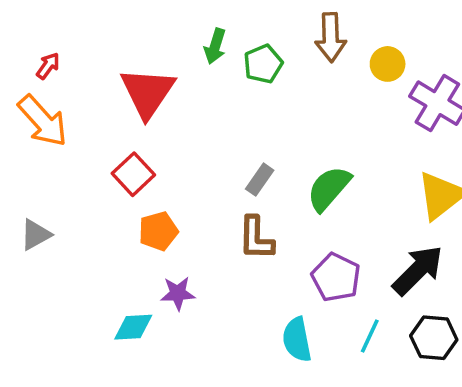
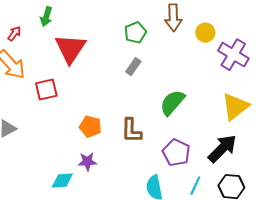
green arrow: (215, 46) -> (46, 17), moved
red square: (133, 174) -> (46, 90), moved, turned 30
gray rectangle: (260, 180) -> (133, 67), moved
orange pentagon: (158, 231) -> (90, 127), moved, turned 30

